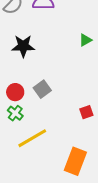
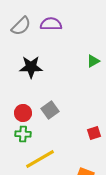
green cross: (15, 113) -> (23, 134), turned -35

